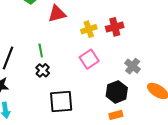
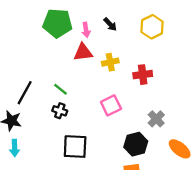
yellow cross: (89, 29) -> (110, 62), moved
green line: (41, 50) -> (60, 89), turned -48
black cross: (43, 70) -> (60, 111), turned -32

